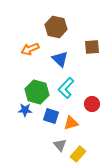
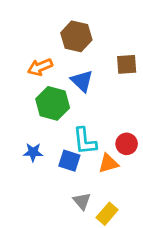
cyan L-shape: (66, 88) -> (85, 141), moved, turned -50
green hexagon: (37, 92) -> (53, 103), moved
orange triangle: (71, 123) -> (108, 163), moved

